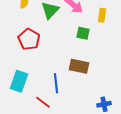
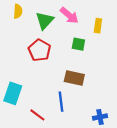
red pentagon: (29, 39) -> (39, 50), moved
blue line: (56, 83) -> (61, 102), moved

